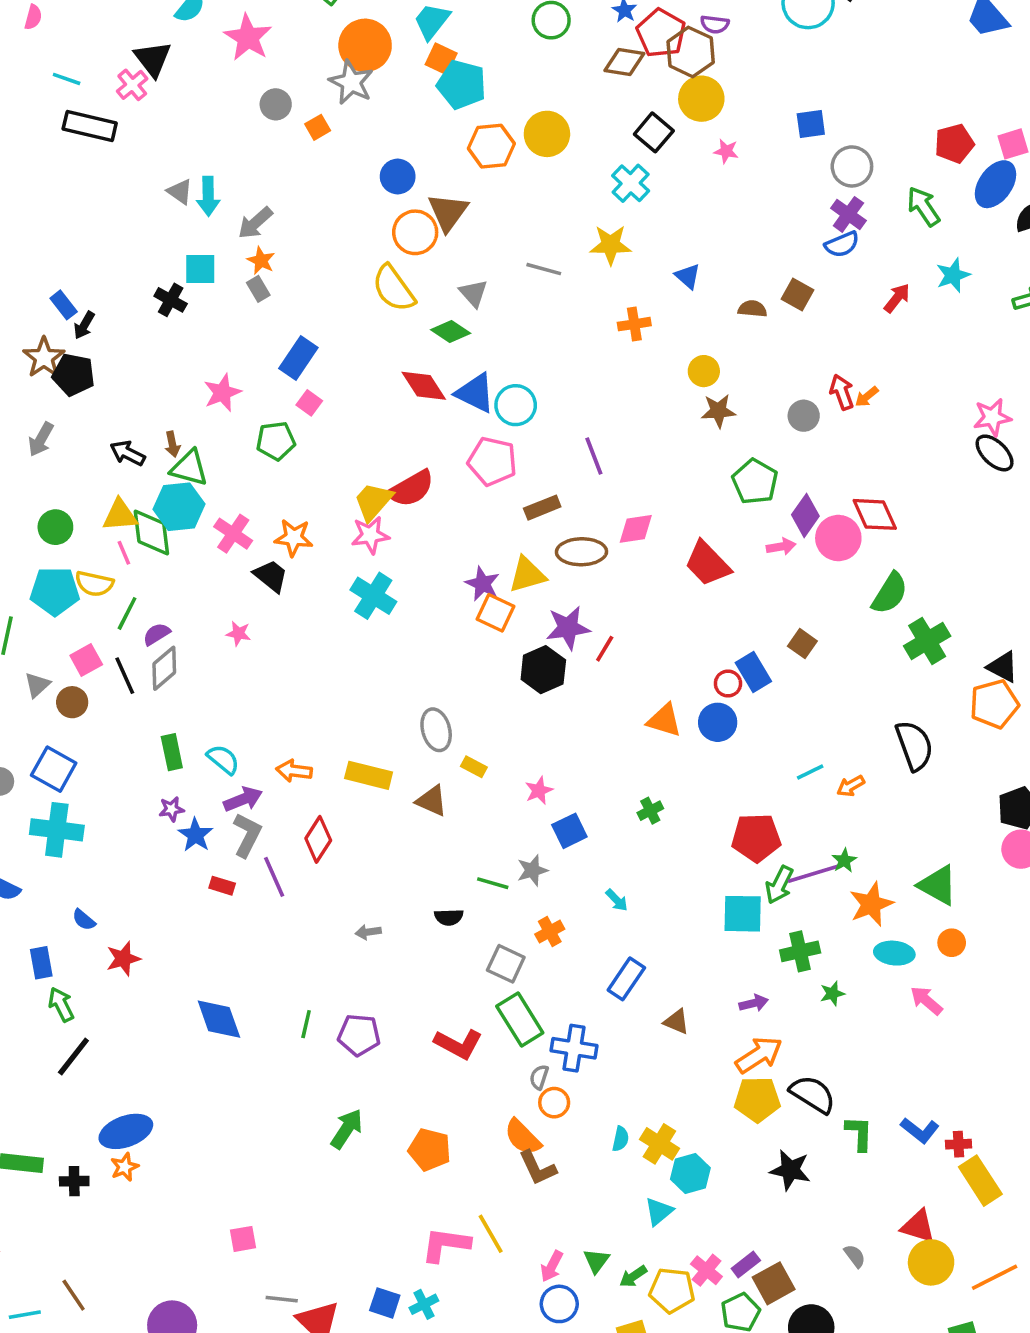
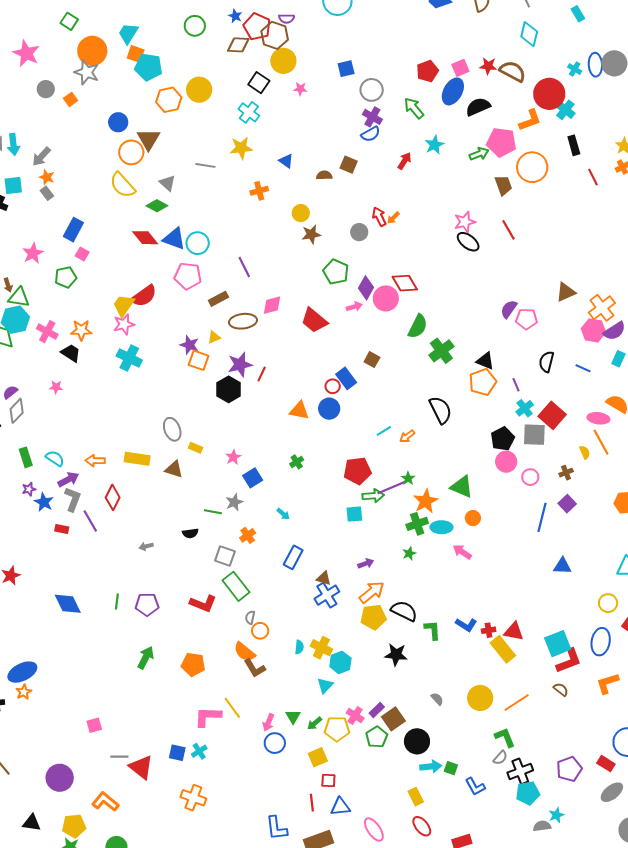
yellow triangle: (527, 575) -> (214, 337), size x0.6
green arrow: (779, 885) -> (373, 496), turned -115
cyan square: (743, 914) -> (354, 514), size x0.7
green cross: (800, 951) -> (417, 524), moved
blue cross: (574, 1048) -> (327, 595), moved, turned -35
red triangle: (918, 1226) -> (514, 632), moved

